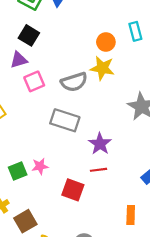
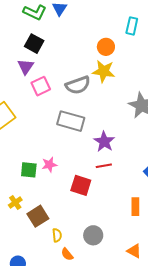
cyan rectangle: (135, 31) -> (132, 26), moved, turned 30
purple triangle: (19, 60) -> (26, 67), turned -36
green square: (18, 171) -> (29, 170), turned 30

